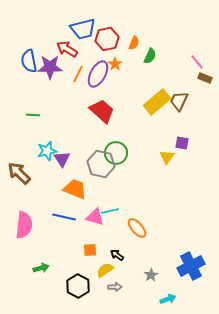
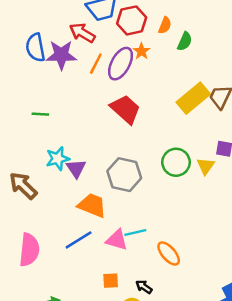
green circle: (116, 153) -> (176, 162), moved
blue line: (64, 217) -> (79, 240), turned -45

